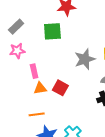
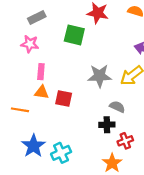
red square: (60, 88) -> (64, 99), turned -35
orange line: (37, 114) -> (20, 110), moved

